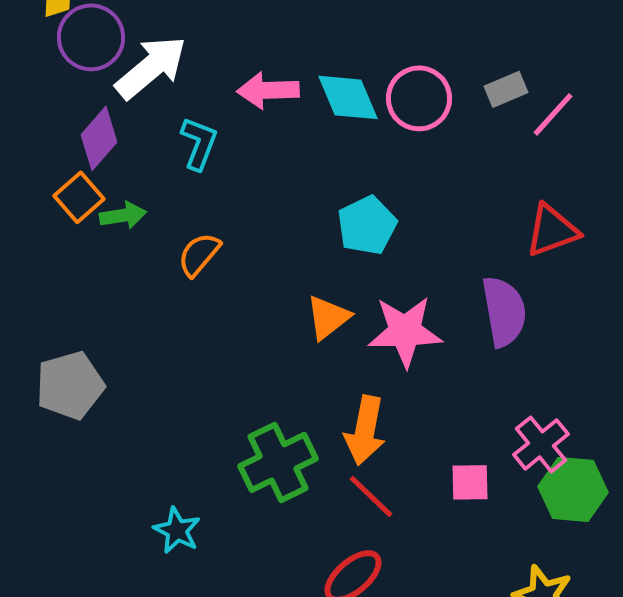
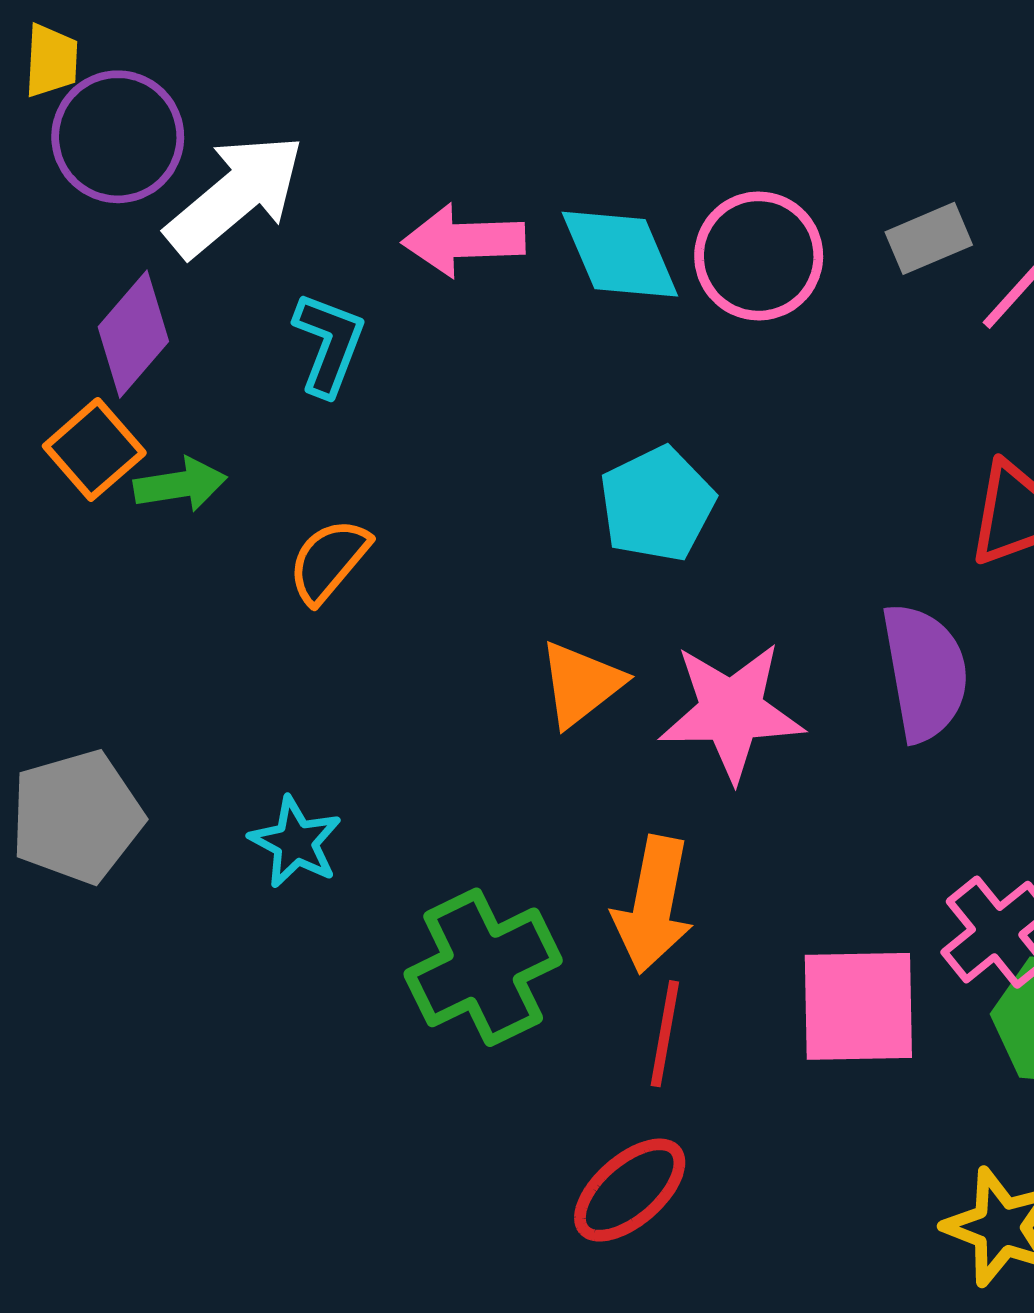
pink square: (470, 482) -> (858, 1006), size x1.6
red line: (371, 496) -> (665, 1034), turned 56
cyan star: (177, 530) -> (296, 842), moved

